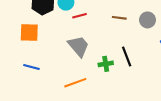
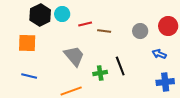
red line: (80, 16) -> (85, 24), moved
brown line: (119, 18) -> (104, 31), moved

